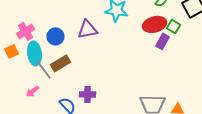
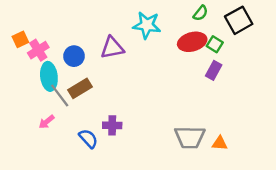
purple rectangle: (162, 41) -> (214, 70), moved
orange square: (12, 51) -> (20, 39), moved

